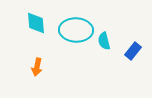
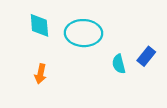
cyan semicircle: (104, 41) -> (119, 64), moved

